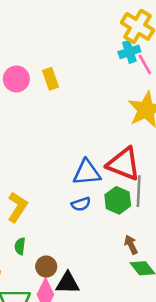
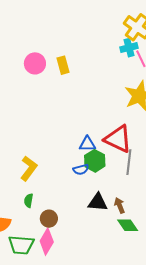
blue triangle: (87, 173) -> (87, 144), size x0.7
green hexagon: (118, 200) -> (95, 161), moved
black triangle: (68, 283) -> (98, 202), moved

